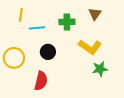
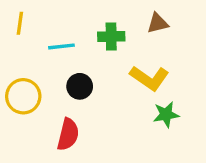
brown triangle: (95, 14) -> (158, 23), turned 40
yellow line: (21, 15) -> (20, 23), moved

